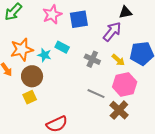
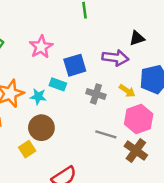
black triangle: (125, 12) -> (137, 38), moved
blue square: (79, 19) -> (75, 65), moved
purple arrow: (112, 31) -> (115, 58), turned 65
brown circle: (32, 76) -> (41, 128), moved

